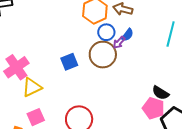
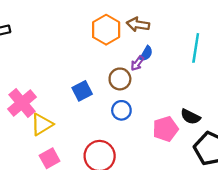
blue circle: (106, 32) -> (121, 110), moved
brown circle: (103, 55) -> (120, 79), size x0.7
pink pentagon: (153, 108) -> (165, 129), moved, turned -30

